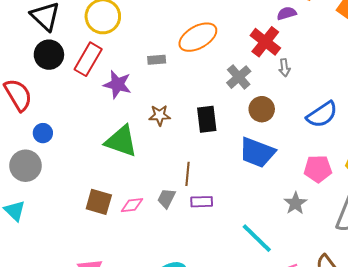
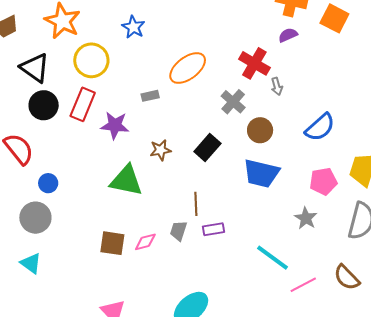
purple semicircle: (287, 13) -> (288, 35), moved
black rectangle: (207, 119) -> (207, 147), turned 56

